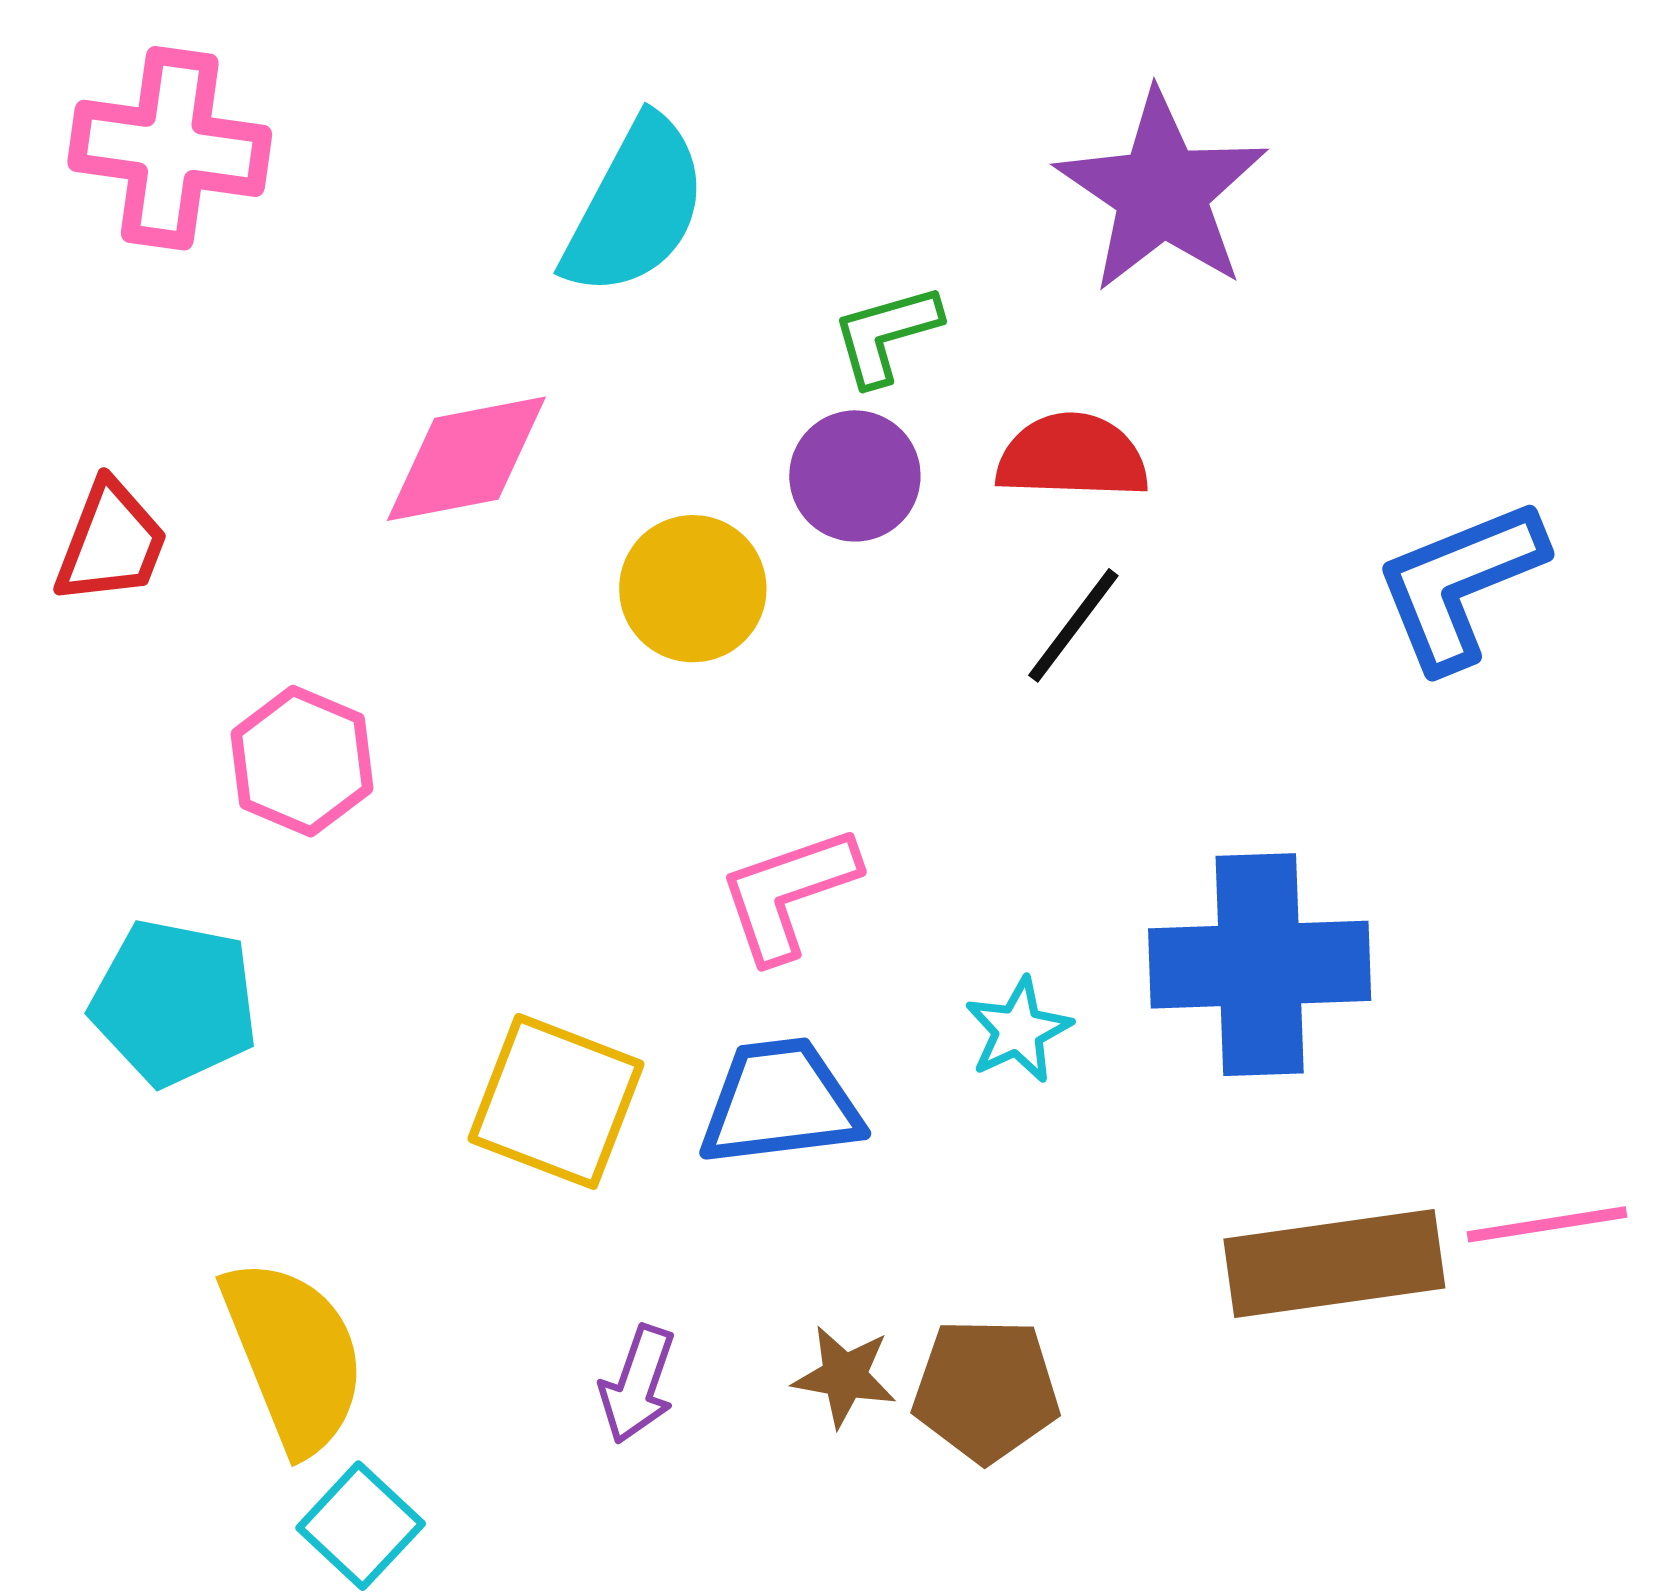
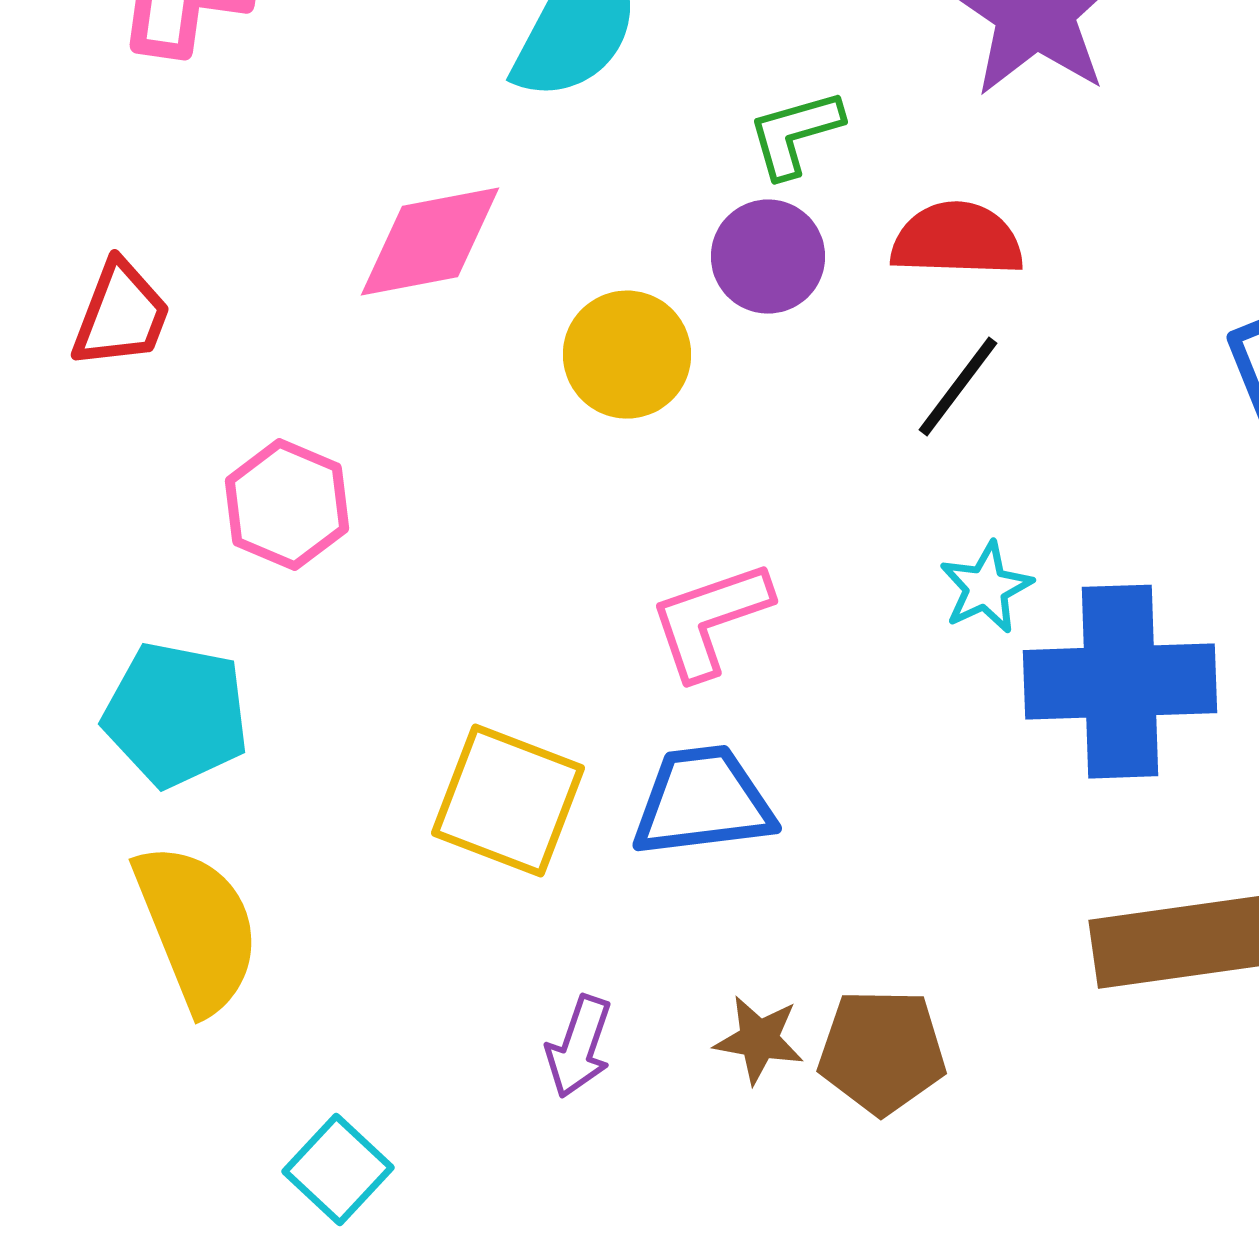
cyan star: (1018, 1030) -> (986, 588), moved
yellow semicircle: (294, 1356) -> (197, 928), moved

